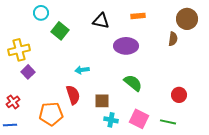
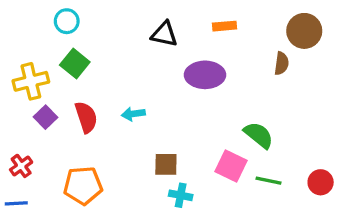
green square: (60, 31) -> (75, 63), moved
green semicircle: (133, 83) -> (259, 135), moved
red semicircle: (73, 95) -> (86, 117), moved
red circle: (179, 95) -> (321, 182), moved
pink square: (139, 119) -> (231, 166), moved
green line: (168, 122) -> (268, 181), moved

